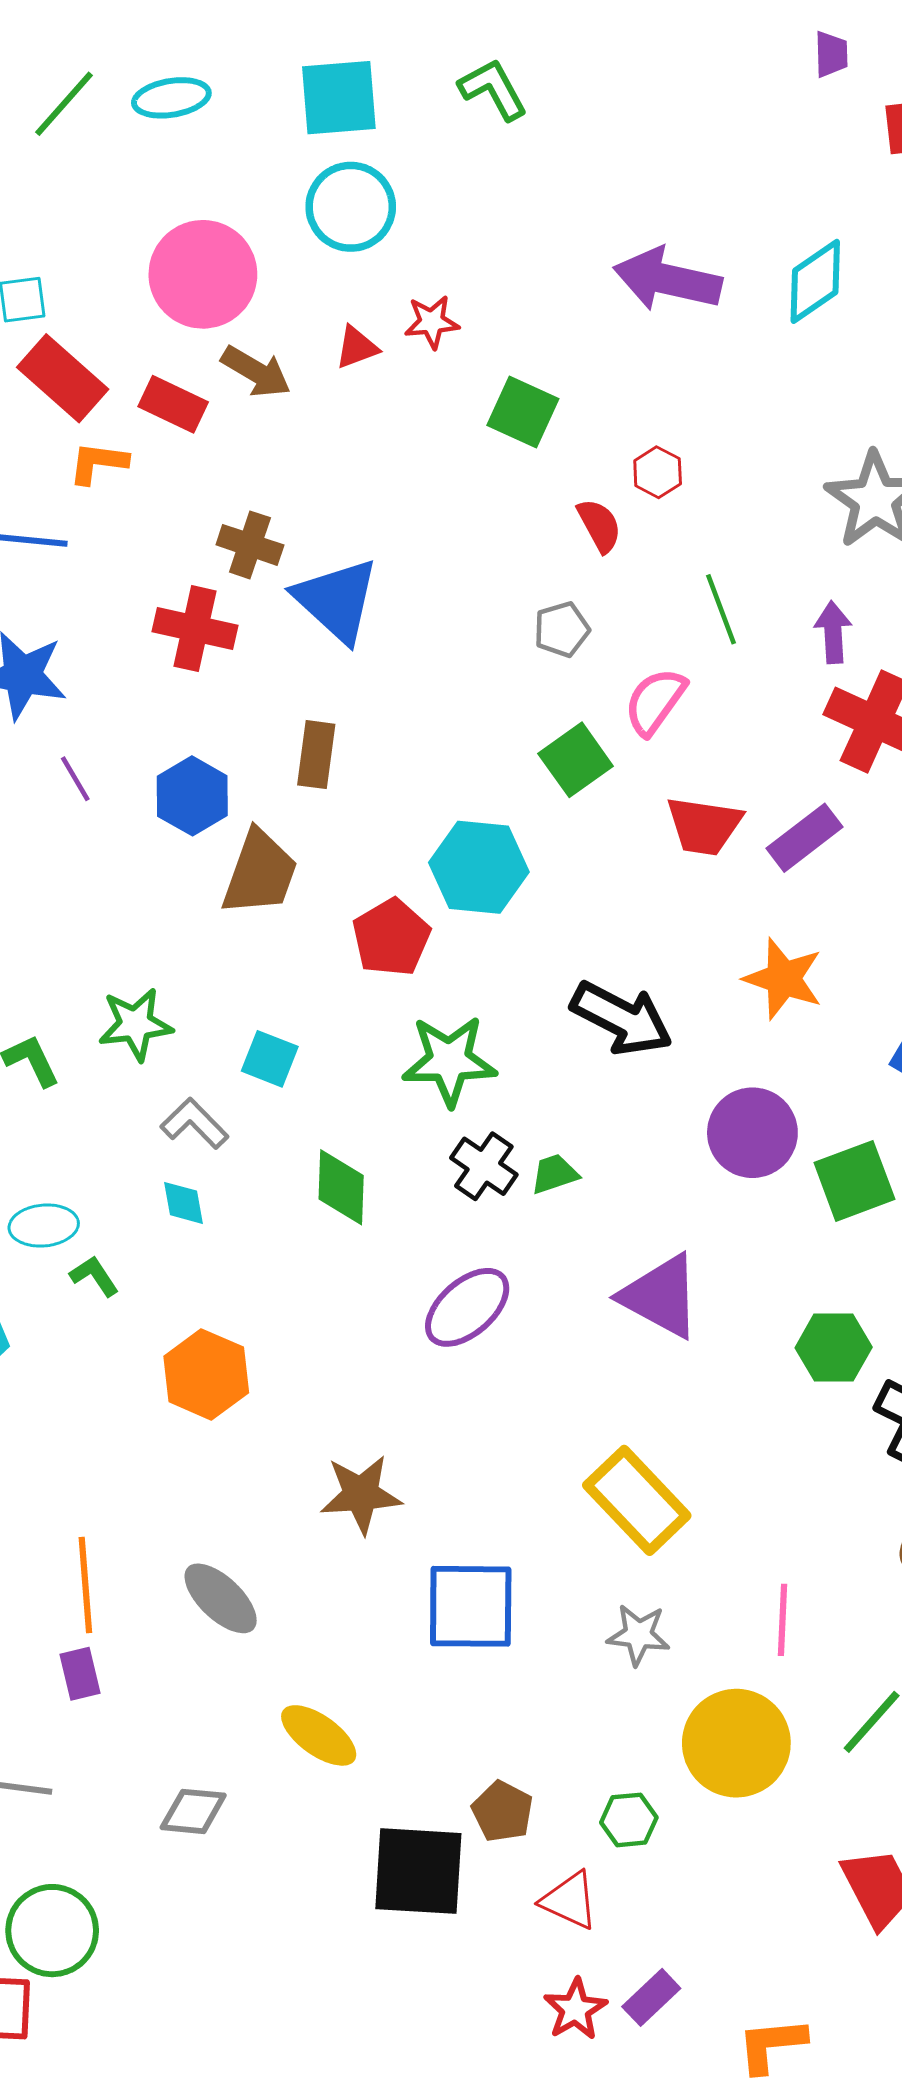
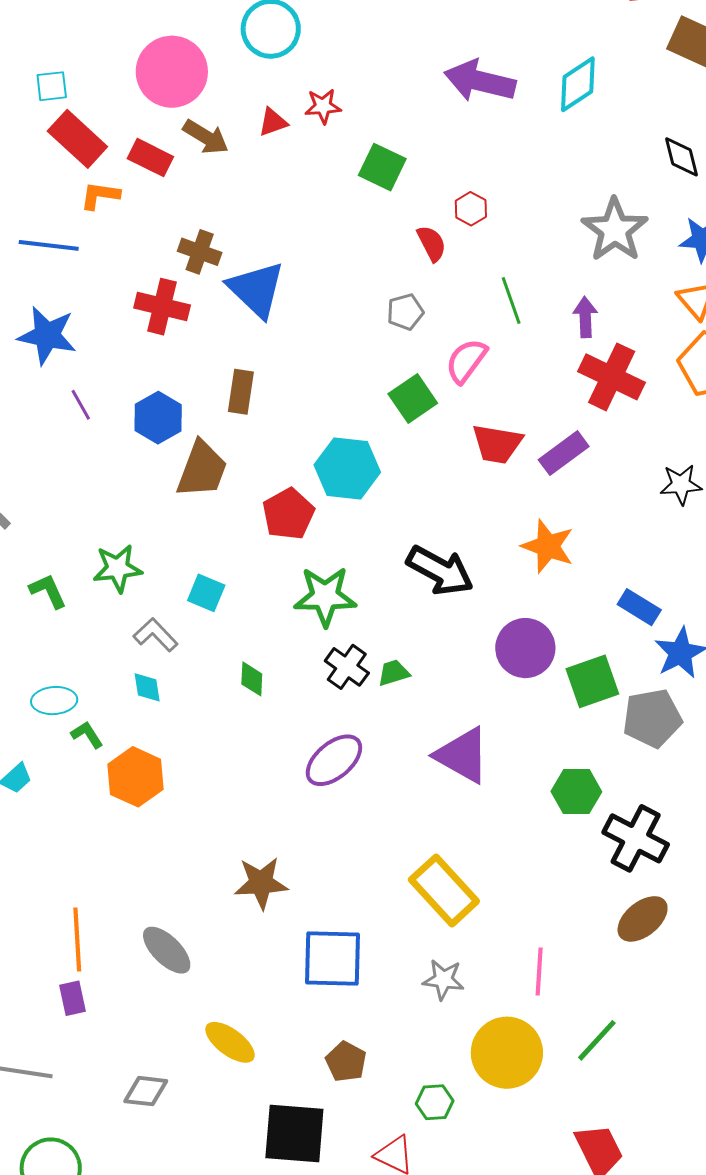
green diamond: (341, 1187) -> (252, 679), size x0.7
orange hexagon: (206, 1374) -> (135, 777), moved
brown pentagon: (502, 1811) -> (346, 1062), moved

